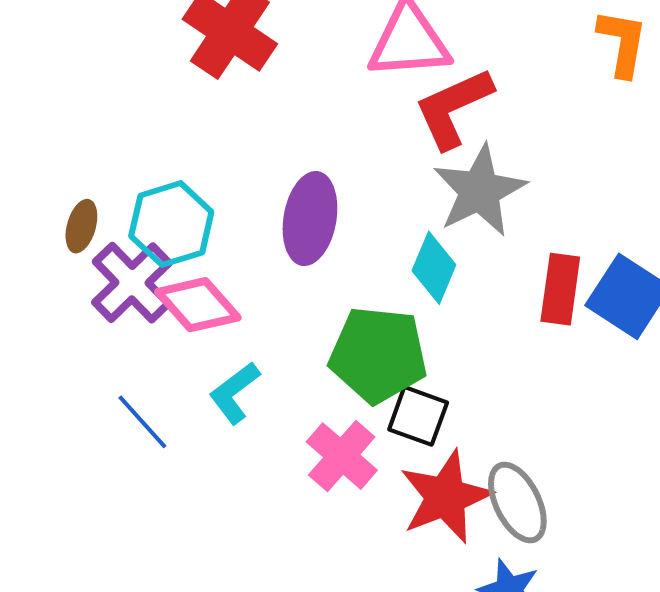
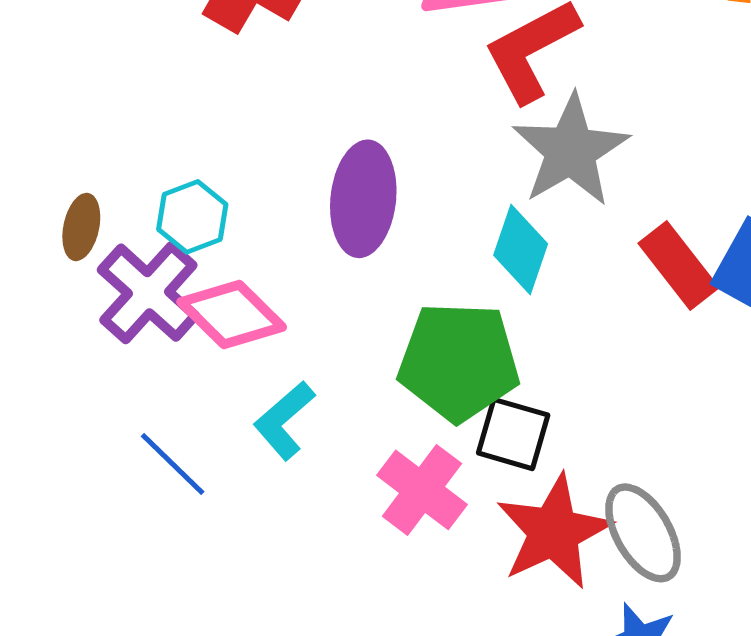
cyan hexagon: (171, 224) -> (192, 217), size x0.7
red rectangle: (560, 289) -> (679, 266), turned -42

